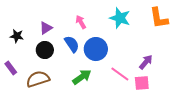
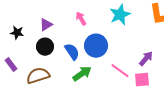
cyan star: (120, 18) -> (120, 15), turned 30
blue semicircle: (72, 44) -> (72, 52), moved

